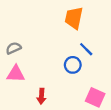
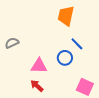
pink triangle: (16, 74) -> (39, 66), moved
red arrow: (41, 96) -> (37, 86), turned 128

